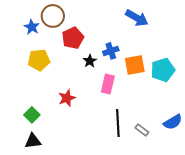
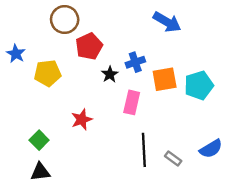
blue star: (32, 27) -> (16, 54), moved

